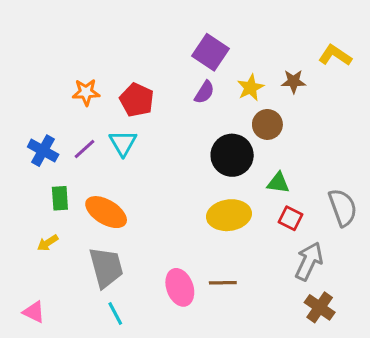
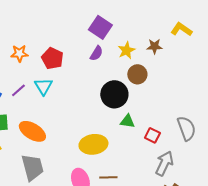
green triangle: (278, 183) -> (127, 121), moved
yellow ellipse: (229, 215) -> (93, 144), moved

